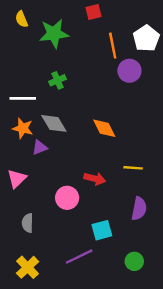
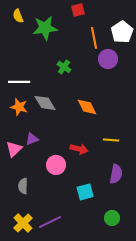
green cross: (58, 80) -> (64, 67), moved, turned -32
purple triangle: (40, 147) -> (32, 139), moved
purple line: (79, 257) -> (50, 222), moved

